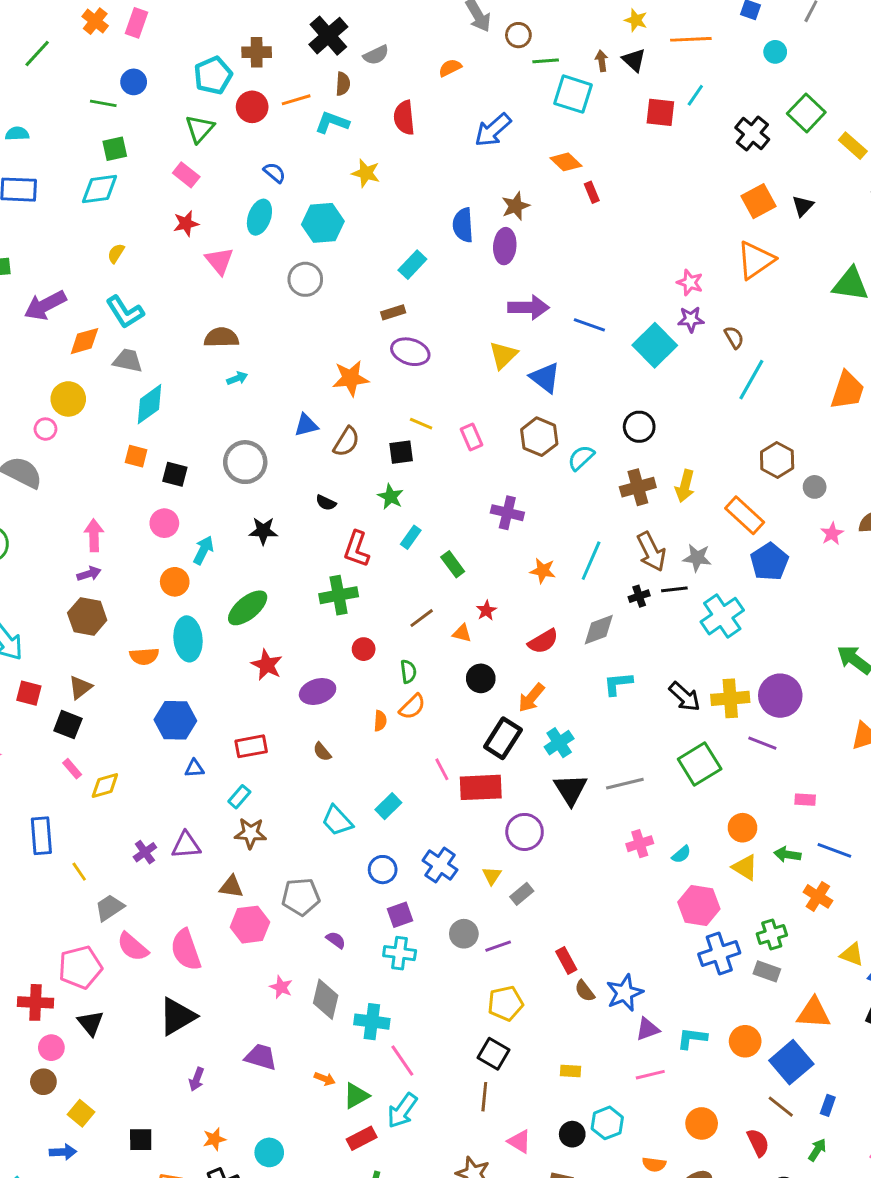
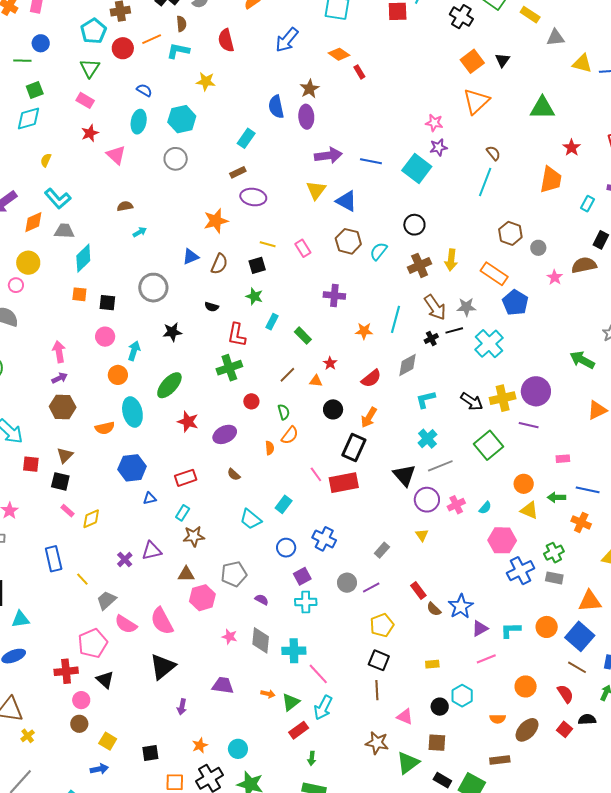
brown semicircle: (221, 337) -> (125, 206), size x0.7
brown semicircle: (734, 337) -> (493, 153), moved
cyan cross: (559, 743) -> (427, 439), moved
purple circle: (525, 832) -> (427, 500), moved
yellow triangle: (492, 876) -> (422, 535), moved

